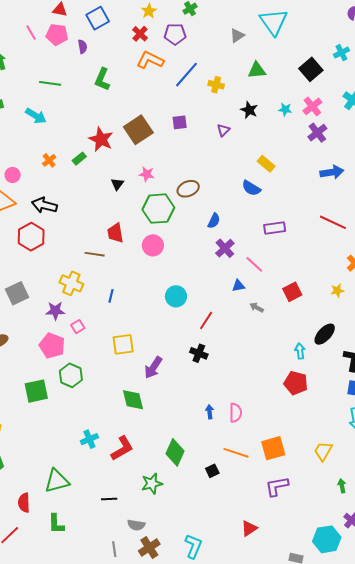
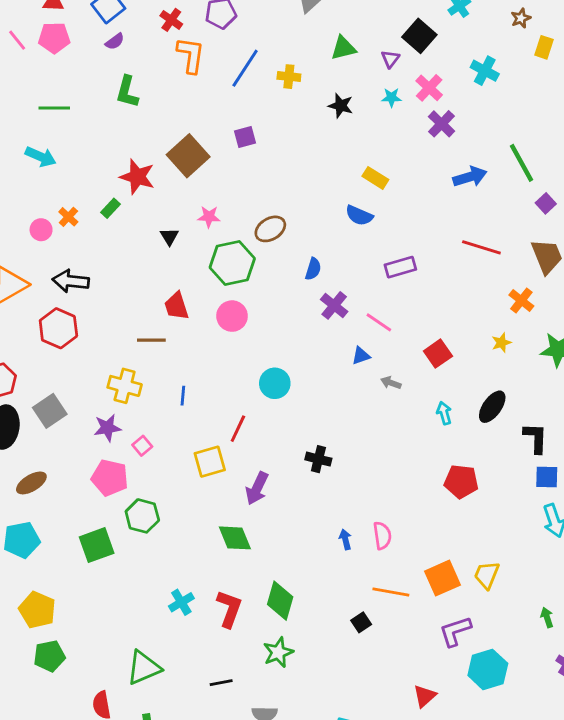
purple semicircle: (83, 47) -> (115, 42), moved, turned 72
orange L-shape: (150, 60) -> (191, 55), turned 80
purple triangle: (223, 130) -> (390, 59), moved
pink circle: (13, 175) -> (41, 230), moved
red line: (206, 321) -> (238, 429), moved
cyan arrow: (300, 351) -> (444, 413), moved
red L-shape: (122, 448) -> (229, 609), turned -32
yellow trapezoid: (323, 451) -> (487, 575), moved
green diamond: (175, 452) -> (280, 601), moved
cyan hexagon: (327, 539) -> (488, 669), moved

